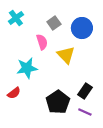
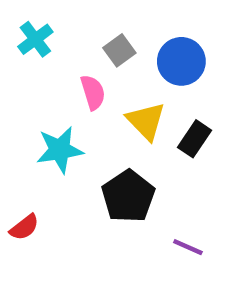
black rectangle: (85, 91) -> (195, 139), moved
red semicircle: (14, 93) -> (24, 227), moved
black pentagon: (58, 102) -> (128, 196), moved

